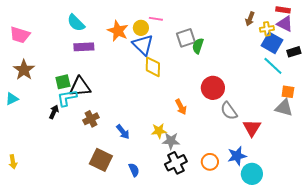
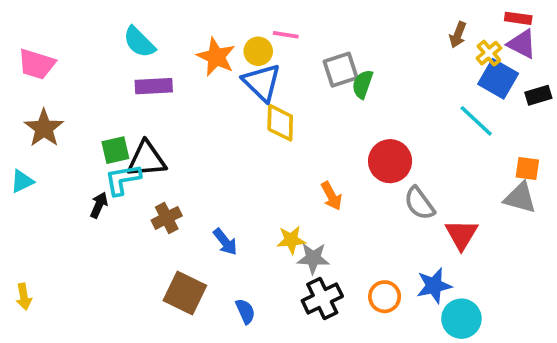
yellow cross: (267, 29) -> (489, 53), turned -32
cyan line: (273, 66) -> (476, 121), moved

